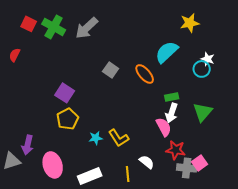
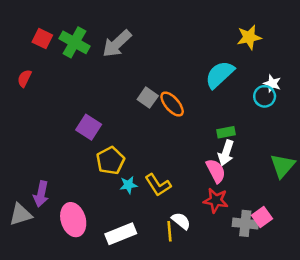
orange ellipse: (145, 74) -> (172, 104), moved
green triangle: (203, 112) -> (283, 166), moved
yellow pentagon: (68, 119) -> (110, 161), moved
red star: (176, 150) -> (216, 200), moved
white semicircle: (147, 162) -> (181, 221), moved

